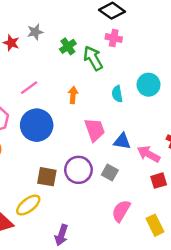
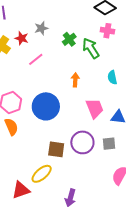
pink line: (29, 88) -> (36, 59), moved
gray square: (110, 173) -> (109, 144), turned -32

